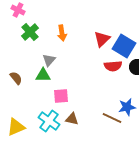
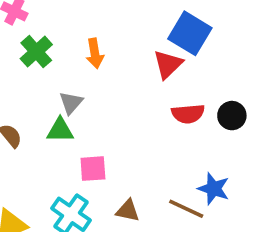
blue square: (124, 46) -> (190, 33), moved
blue star: (127, 107) -> (214, 189), turned 30
brown triangle: (72, 119) -> (128, 211), moved

